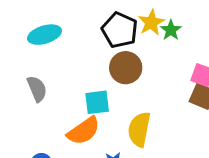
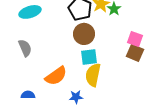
cyan square: (97, 102) -> (89, 57), moved

